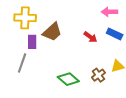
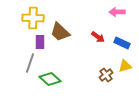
brown trapezoid: (52, 32) -> (60, 32), turned 85
blue rectangle: (115, 34) -> (122, 43), moved
green diamond: (68, 79) -> (50, 79), moved

